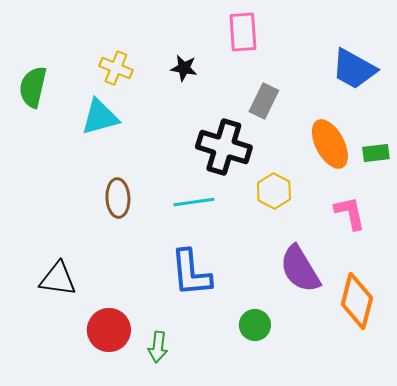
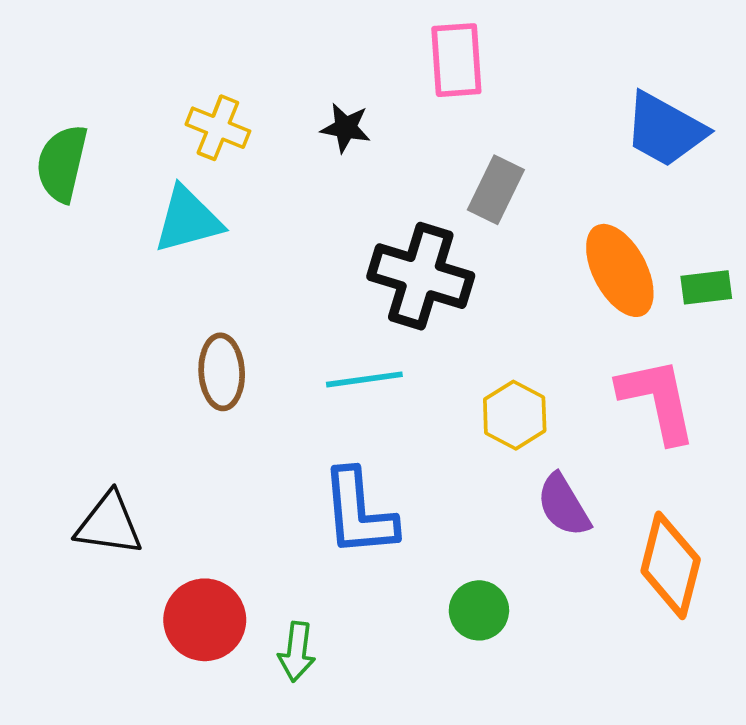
yellow hexagon: (274, 191) -> (515, 415), moved
pink L-shape: (350, 213) -> (657, 400), size x1.4
purple semicircle: (300, 269) -> (563, 505), size x0.7

